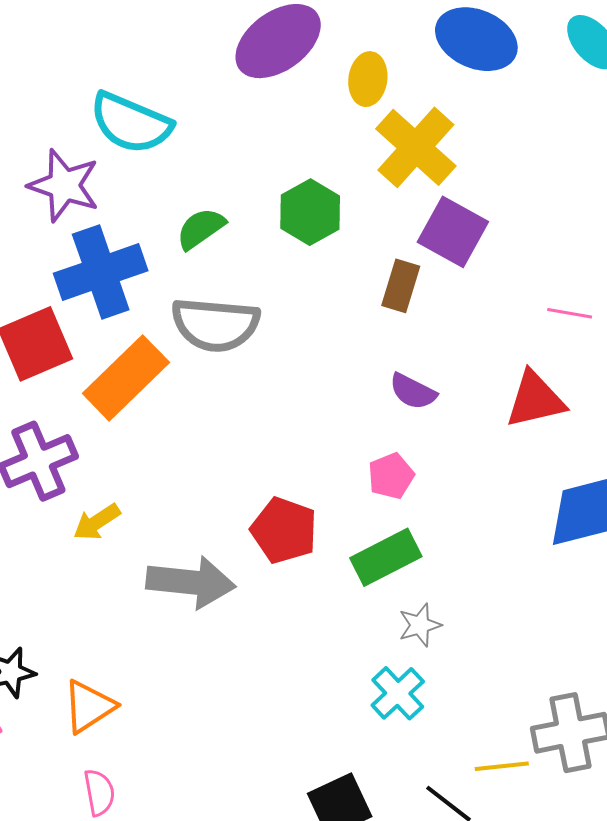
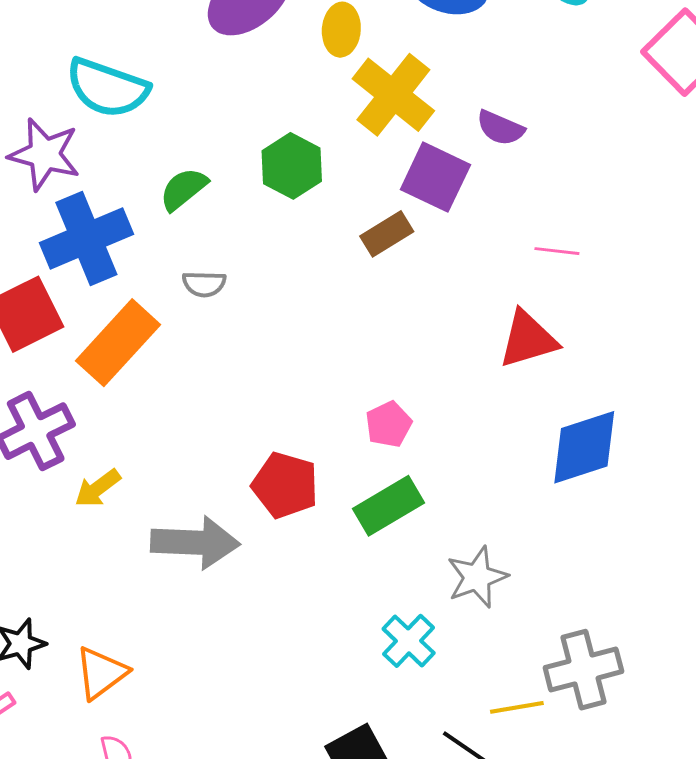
brown rectangle: (401, 286) -> (387, 234), turned 45
gray semicircle: (215, 325) -> (204, 284), size x0.5
purple semicircle: (413, 391) -> (500, 128), moved
gray star: (420, 625) -> (477, 577), moved, size x1.4

